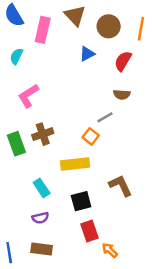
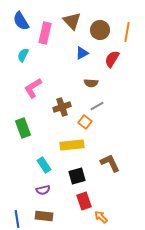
brown semicircle: (122, 95) -> (91, 83), moved
brown cross: (43, 134) -> (62, 107), moved

